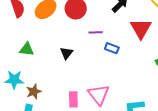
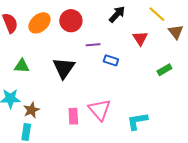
red triangle: (141, 29) -> (140, 38), size x0.7
black triangle: (67, 53) -> (64, 68), size x1.6

